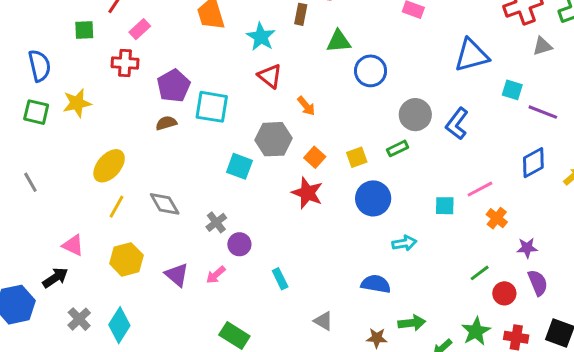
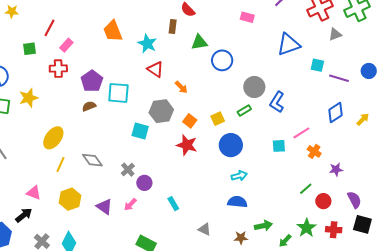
blue L-shape: (457, 124) -> (277, 102), moved
cyan arrow: (404, 243) -> (239, 176), moved
purple semicircle: (538, 283) -> (354, 200), moved

